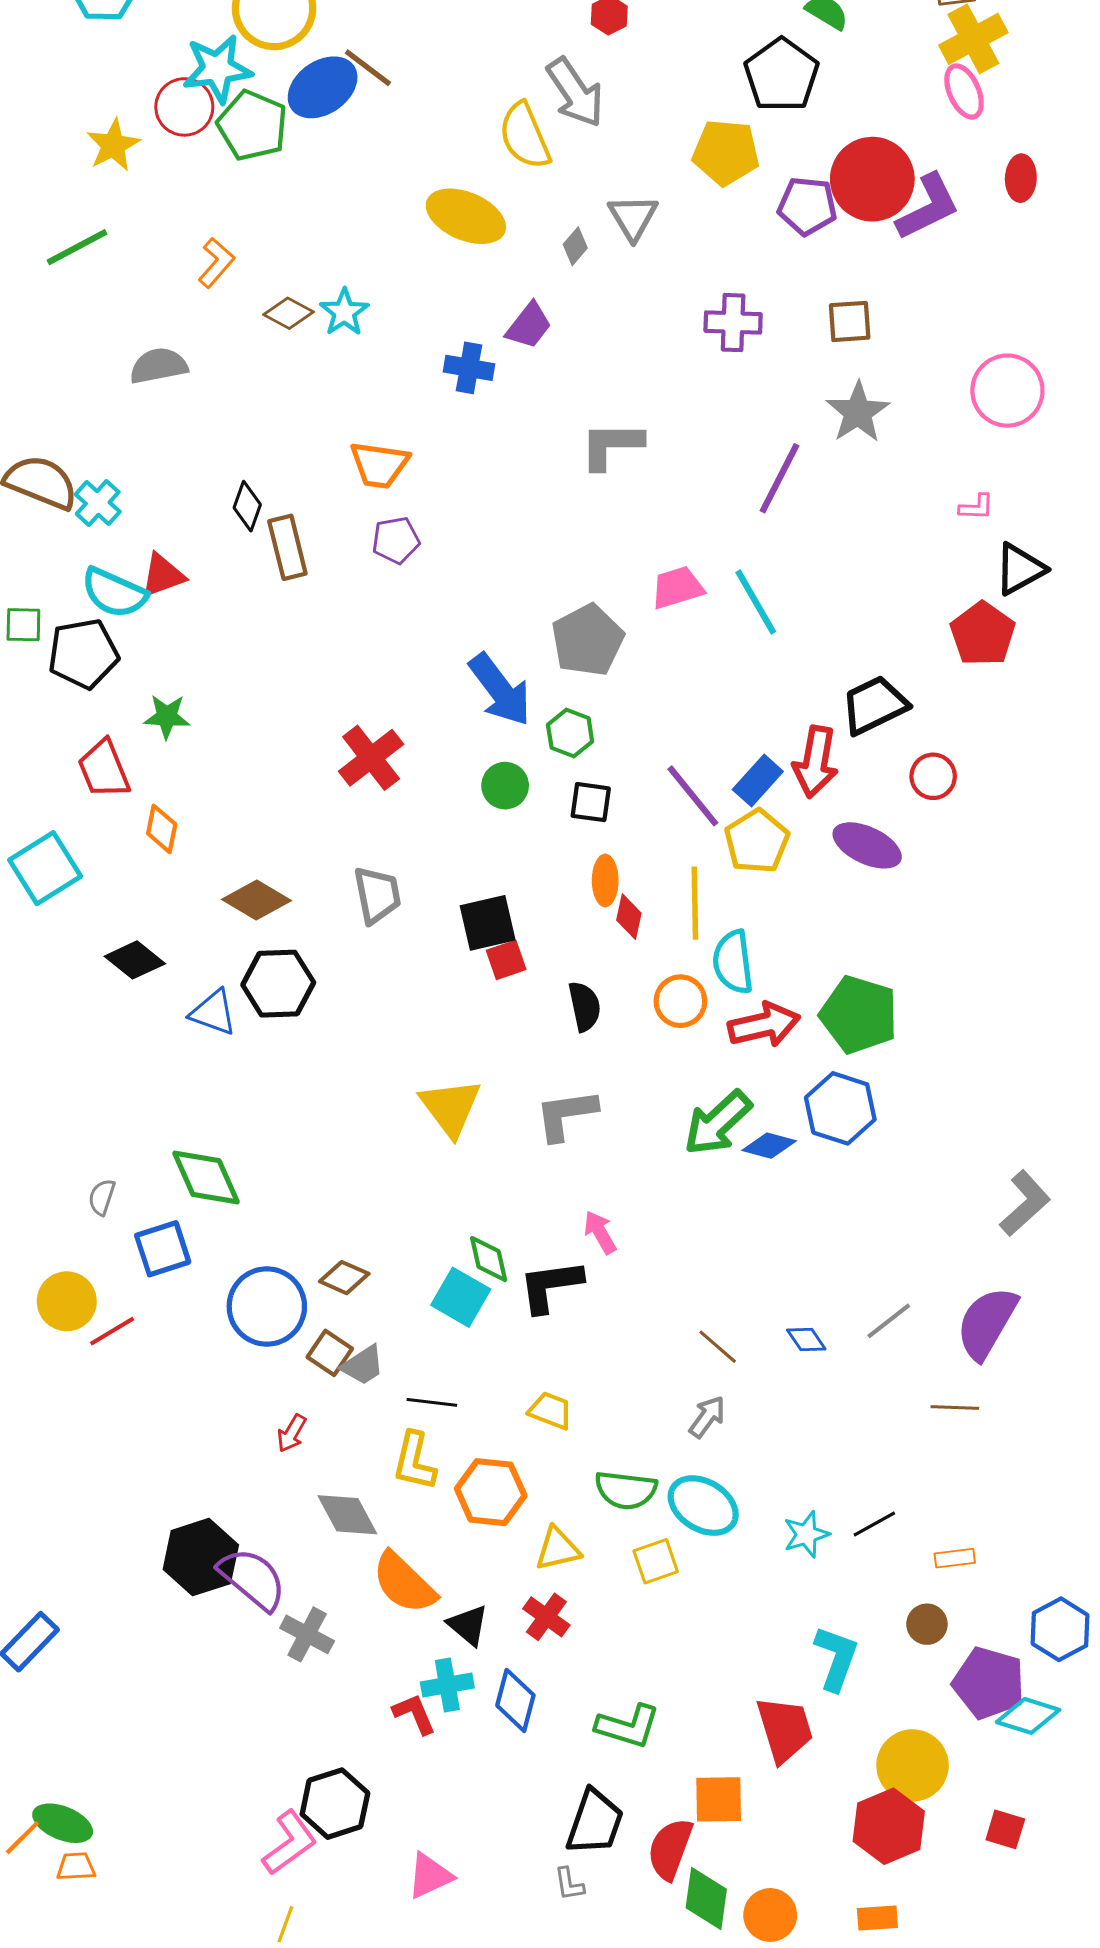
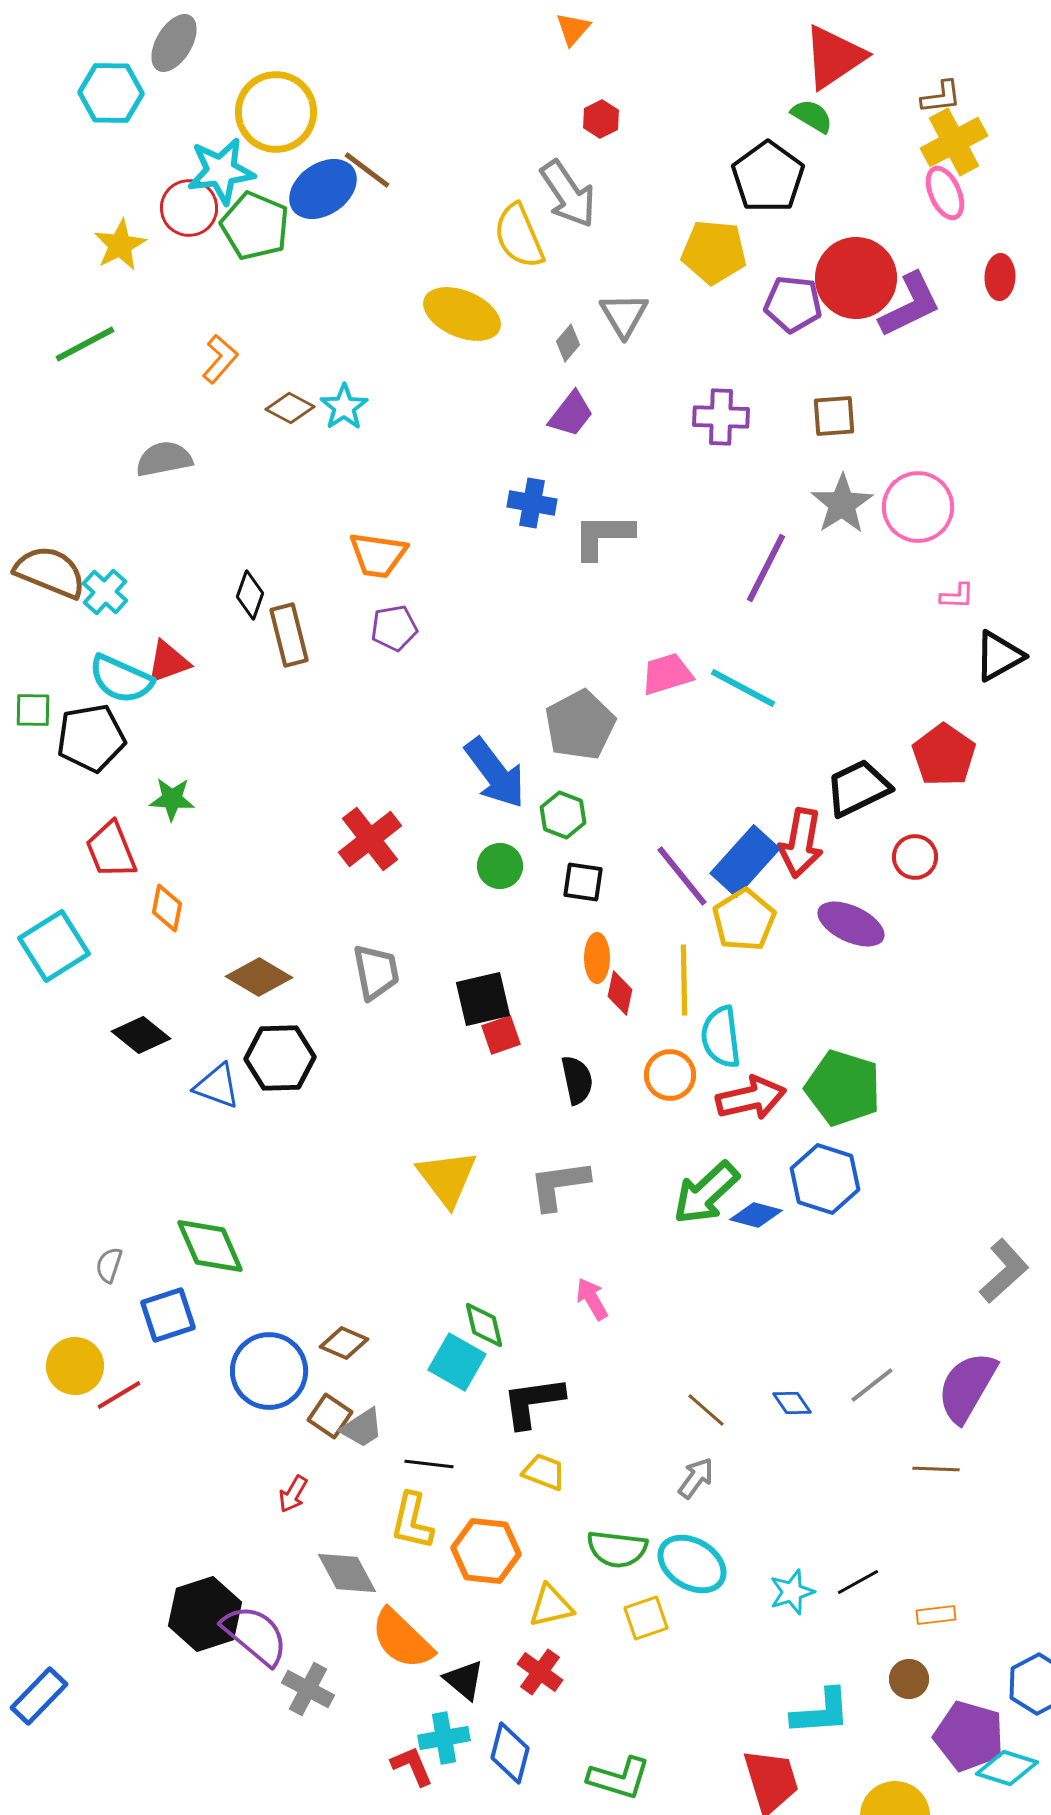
purple trapezoid: (529, 326) -> (571, 414), moved
blue cross: (469, 368) -> (532, 503), moved
pink circle: (1007, 391) -> (918, 507), moved
cyan line: (756, 602) -> (743, 688), turned -32
red pentagon: (983, 634) -> (944, 755), moved
blue rectangle: (758, 780) -> (745, 861), size x1.4
black L-shape: (550, 1286) -> (533, 1402), moved
cyan L-shape: (836, 1658) -> (821, 1712), turned 66

